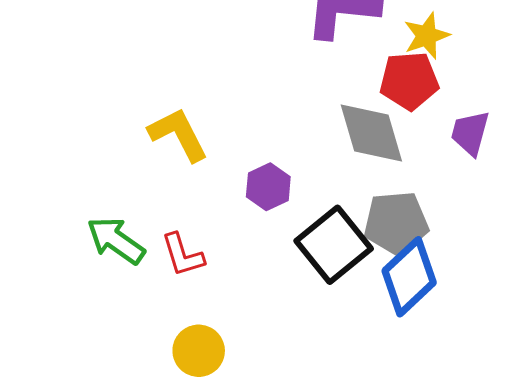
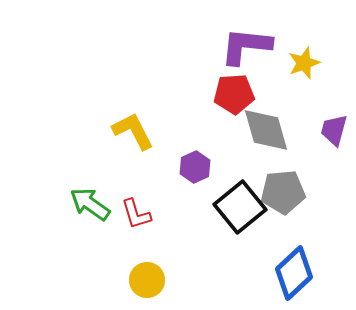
red pentagon: (409, 81) -> (234, 94), moved
blue diamond: (409, 277) -> (294, 273), moved

